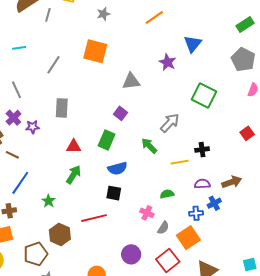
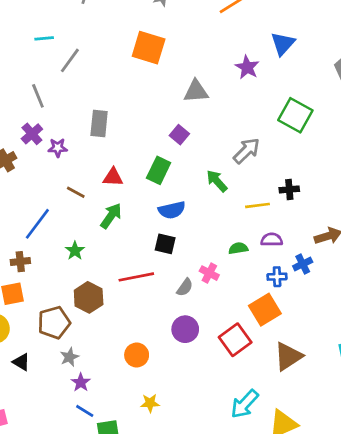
gray line: (53, 65) -> (70, 60), moved
brown line: (12, 155) -> (76, 192), moved
purple semicircle: (202, 184) -> (272, 240), moved
gray semicircle: (163, 228) -> (185, 287), moved

